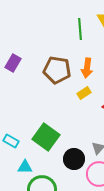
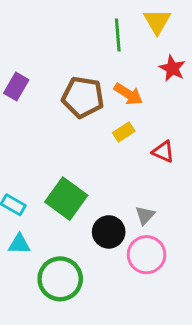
orange arrow: (87, 68) -> (128, 94), turned -66
cyan triangle: (25, 167) -> (19, 244), moved

